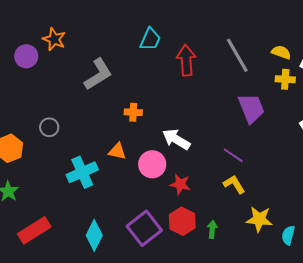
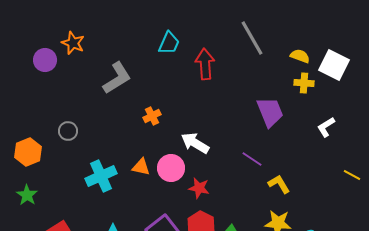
gray line: (237, 55) -> (252, 38), moved
orange cross: (133, 112) -> (152, 116), turned -30
orange triangle: (117, 151) -> (141, 167), moved
yellow L-shape: (234, 184) -> (279, 184), moved

